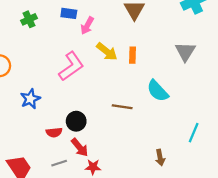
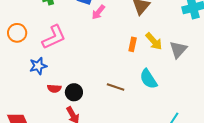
yellow arrow: (107, 52) -> (154, 41), moved
pink L-shape: (71, 66) -> (54, 37), moved
red semicircle: (54, 132) -> (54, 88), moved

